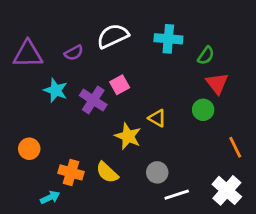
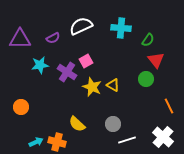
cyan star: (56, 90) -> (40, 65), turned -30
yellow star: (128, 136) -> (92, 87), moved
orange cross: (71, 172) -> (57, 142), moved

